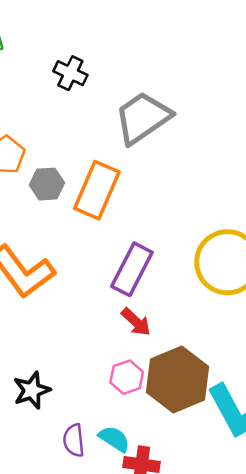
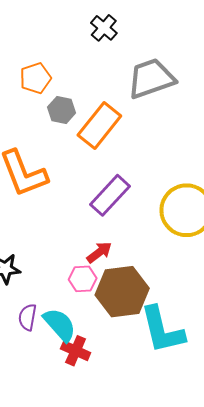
red arrow: (136, 322) -> (99, 252), moved, turned -96
cyan semicircle: (114, 439) -> (60, 325), size x1.4

